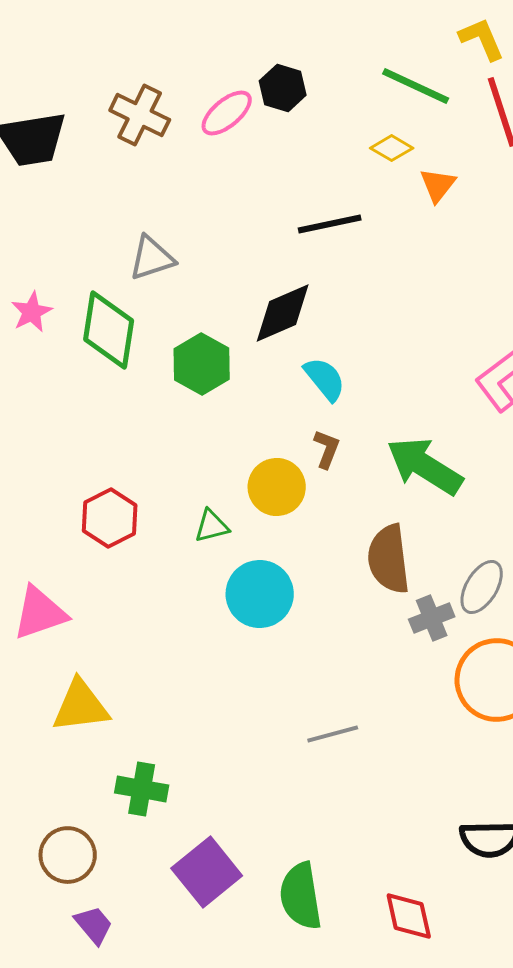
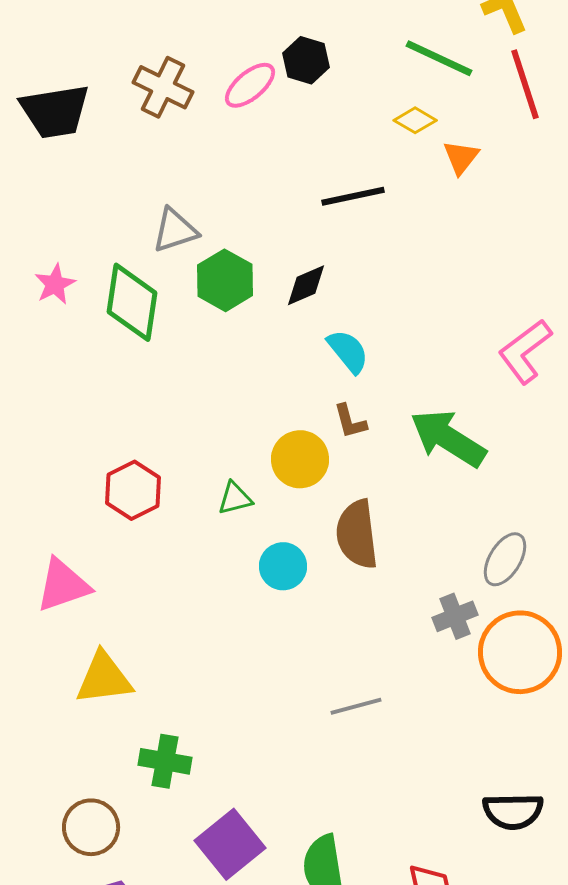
black diamond: (283, 313) -> (306, 285), size x0.7
green hexagon: (202, 364) -> (225, 280), moved
brown L-shape: (327, 449) -> (350, 421), turned 144
brown semicircle: (389, 559) -> (357, 534), moved
cyan circle: (260, 594) -> (283, 566), size x0.7
gray cross: (432, 618) -> (455, 616), moved

